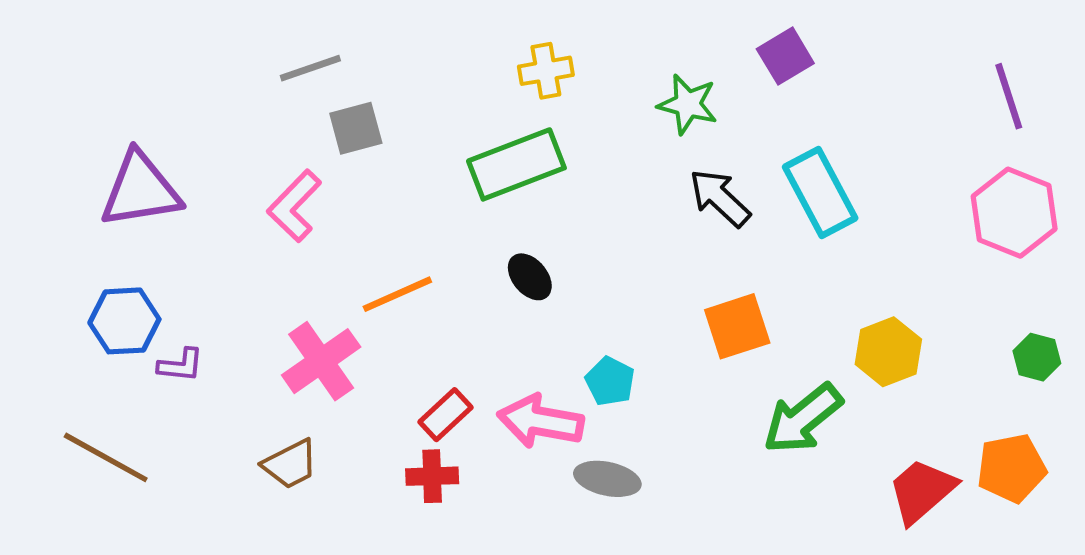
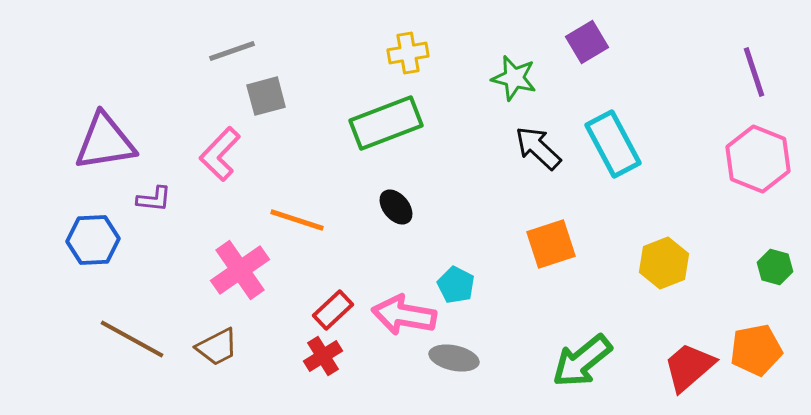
orange line: (397, 294) -> (297, 220), turned 42
purple L-shape: (181, 365) -> (154, 199), moved
green arrow: (803, 419) -> (582, 361), moved
brown line: (106, 457) -> (132, 339), moved
red cross: (432, 476) -> (323, 356), turned -30

